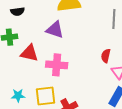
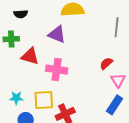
red semicircle: (106, 56) -> (106, 63), turned 32

